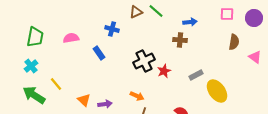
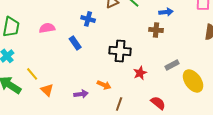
black cross: (144, 61) -> (120, 51), turned 30
red star: (164, 71) -> (140, 73), moved
orange arrow: (137, 96) -> (104, 85), moved
orange triangle: (84, 100) -> (47, 90), moved

